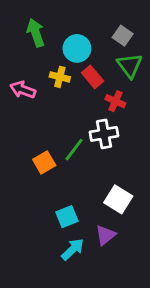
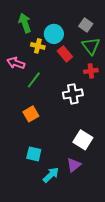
yellow cross: (60, 77) -> (38, 46), moved
red cross: (115, 101) -> (91, 71), moved, turned -32
green line: (74, 150) -> (34, 80), moved
cyan square: (67, 217) -> (34, 154), moved, turned 35

